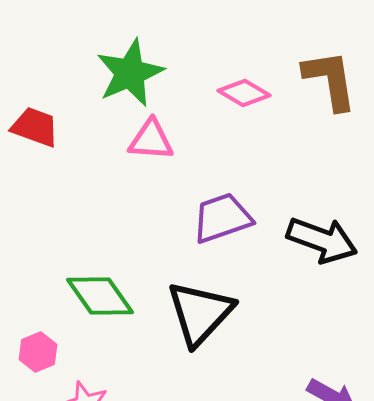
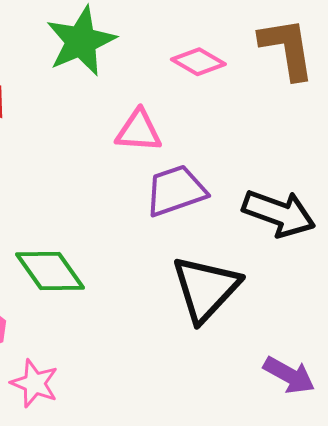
pink triangle: (151, 140) -> (139, 131), moved
black triangle: (200, 313) -> (206, 289), moved

